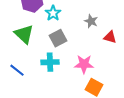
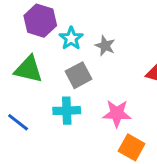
gray star: (91, 21) -> (105, 46), moved
green triangle: (24, 34) -> (28, 69), turned -30

